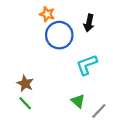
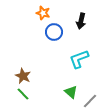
blue circle: (59, 35) -> (54, 32), size x0.7

